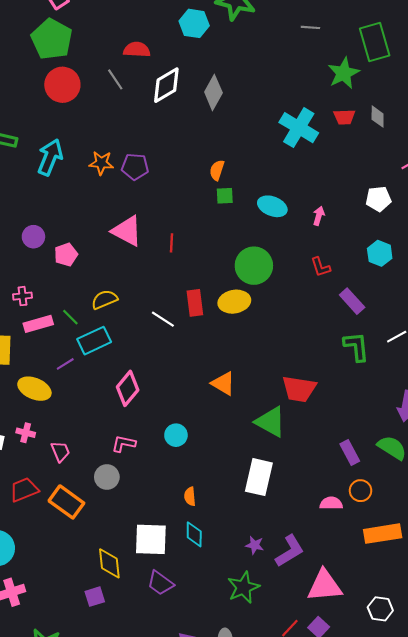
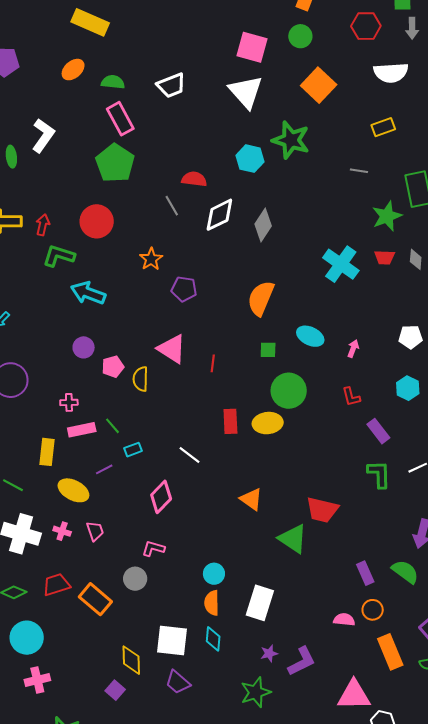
red circle: (62, 85) -> (97, 221), moved
cyan arrow: (50, 157) -> (88, 293), moved, turned -96
orange star: (101, 163) -> (151, 259), moved, turned 30
orange semicircle: (217, 170) -> (261, 298), size x1.8
green square: (225, 196) -> (268, 350), moved
yellow semicircle: (104, 300) -> (141, 379), moved, turned -70
white line: (163, 319) -> (189, 455), moved
cyan rectangle: (94, 341) -> (133, 450), size x0.6
cyan circle: (176, 435) -> (214, 574), moved
pink trapezoid: (60, 451) -> (95, 531), moved
white rectangle: (259, 477) -> (260, 603), moved
orange semicircle: (190, 496) -> (212, 603), size x1.4
orange rectangle: (383, 534) -> (390, 652), turned 72
purple star: (255, 545) -> (269, 653), turned -30
pink triangle: (325, 586) -> (354, 695), moved
purple square: (95, 597) -> (115, 690), turned -36

